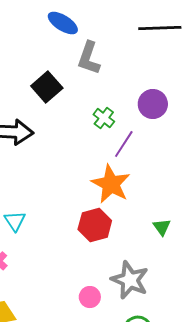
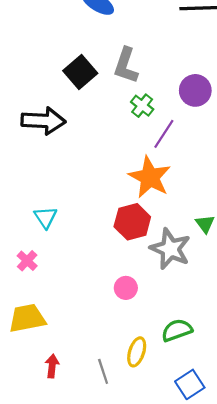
gray L-shape: (89, 58) -> (126, 65), moved
gray star: (130, 280) -> (170, 249), moved
pink circle: (90, 297) -> (126, 288), moved

